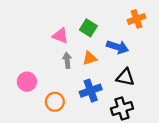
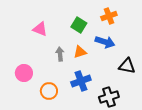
orange cross: (137, 19) -> (109, 16), moved
pink triangle: (60, 36) -> (40, 29), moved
black triangle: (125, 77) -> (127, 66), moved

